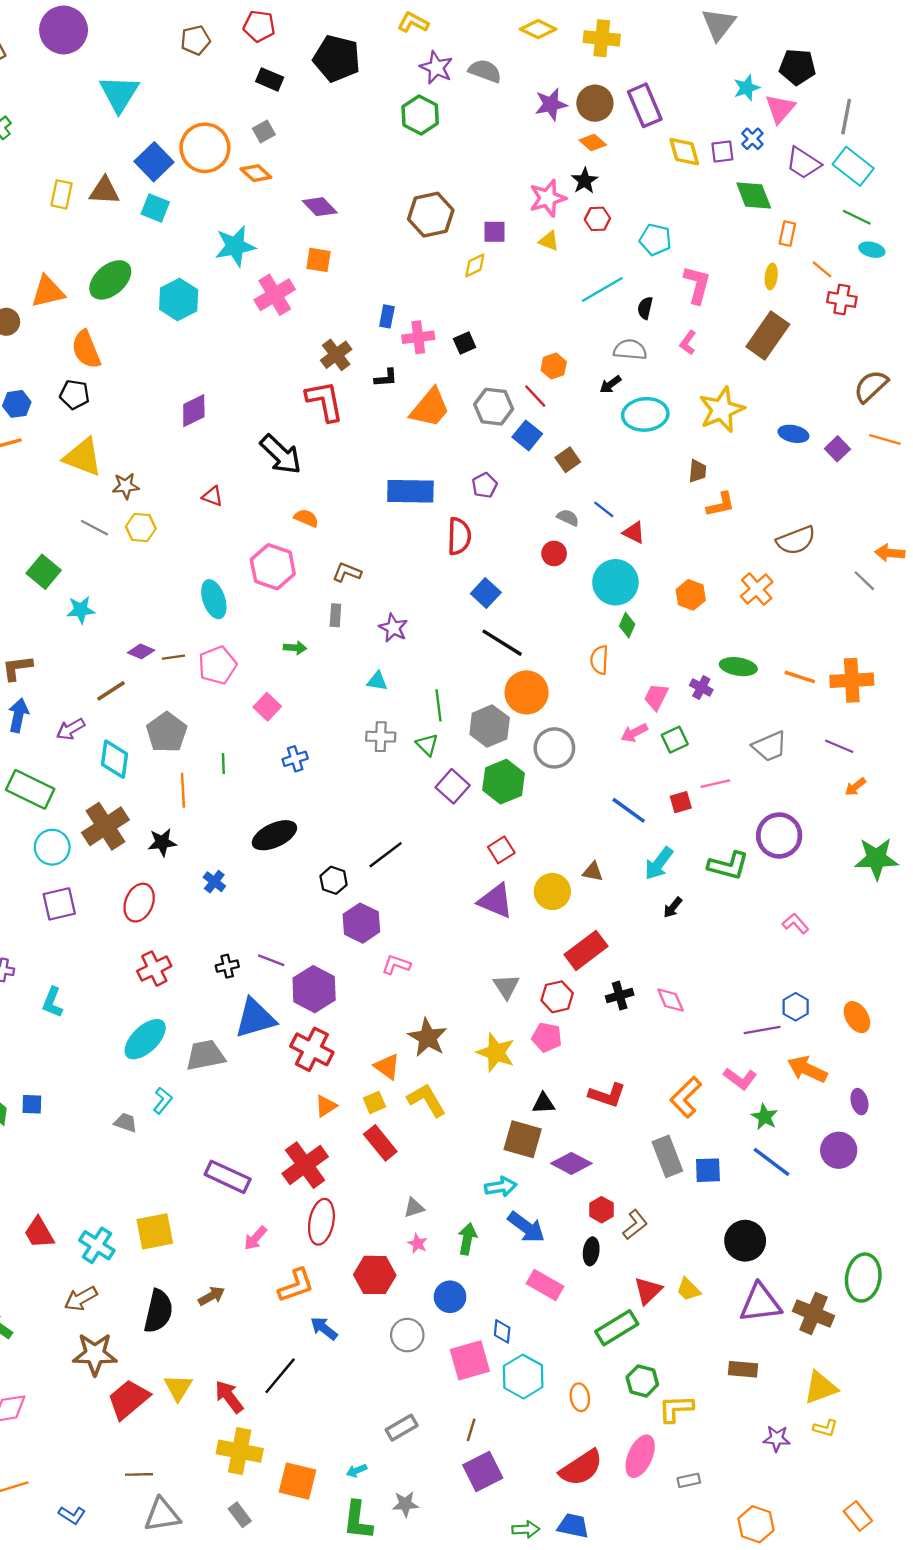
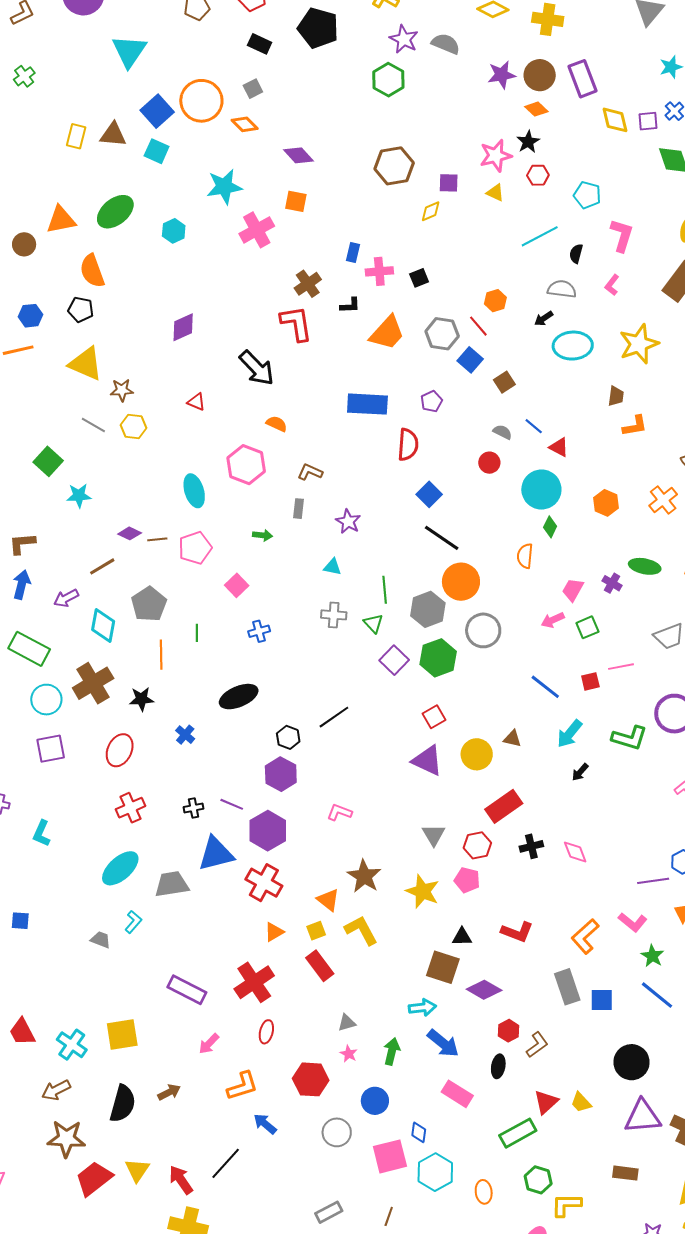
cyan hexagon: (179, 299) -> (174, 231), size x0.7
purple hexagon: (361, 923) -> (281, 774), moved
red ellipse: (321, 1222) -> (266, 1032), size x0.6

